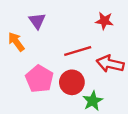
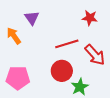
red arrow: (110, 64) -> (95, 55), turned -145
pink pentagon: (39, 79) -> (18, 78), moved, turned -30

